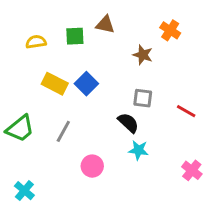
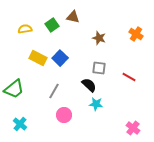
orange cross: (170, 30) -> (136, 34), moved
green square: (75, 36) -> (52, 25), turned -32
gray line: (63, 131) -> (54, 91), moved
pink cross: (192, 170) -> (133, 128), moved
cyan cross: (24, 191) -> (20, 124), moved

